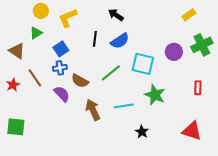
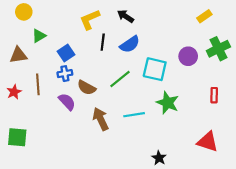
yellow circle: (41, 11) -> (24, 12), moved
yellow L-shape: (68, 18) -> (90, 19), moved
brown triangle: (17, 51) -> (18, 55), turned -42
brown line: (35, 78) -> (38, 84), turned 30
black star: (142, 132) -> (159, 158), moved

